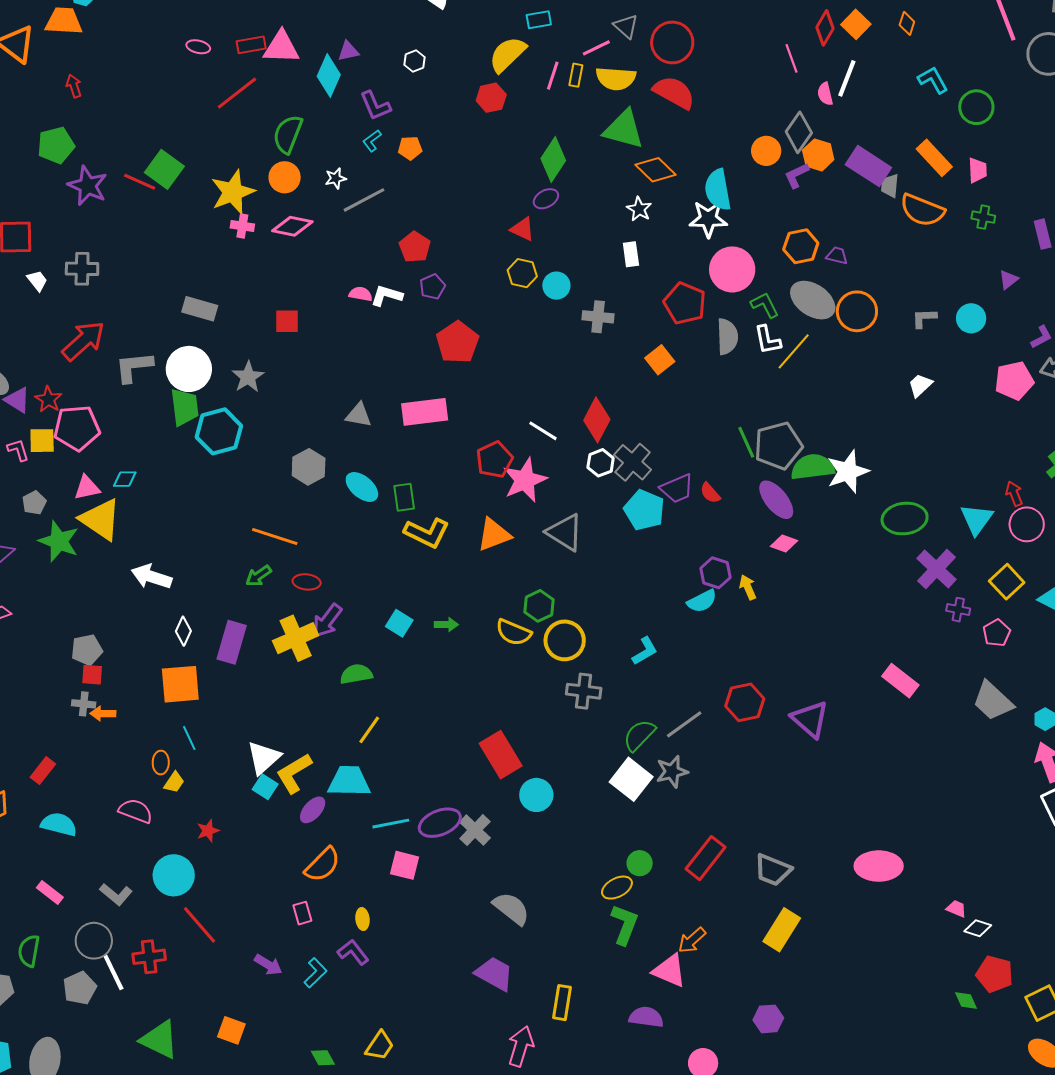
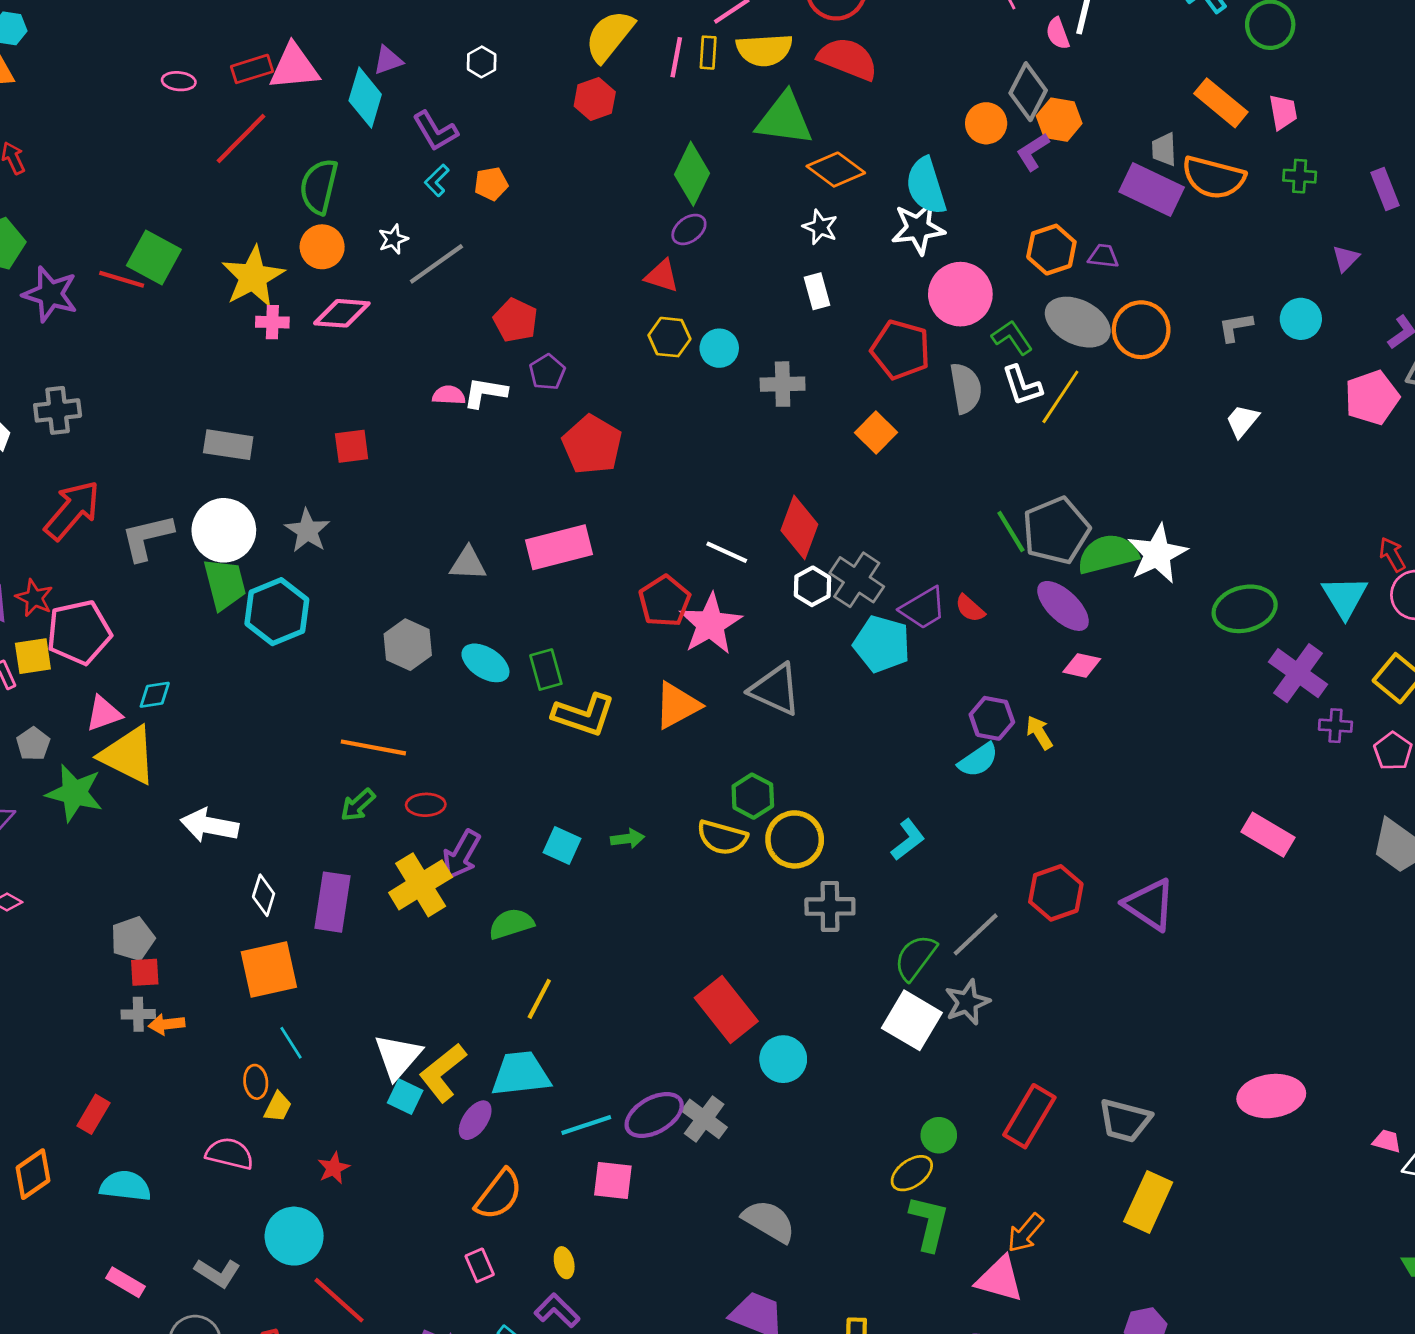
purple rectangle: (868, 166) -> (1152, 189), moved

